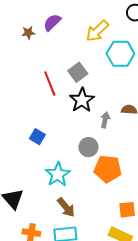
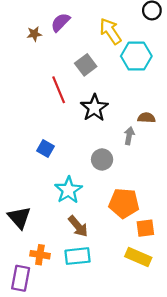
yellow arrow: (97, 31) -> (110, 31), turned 100
gray square: (78, 72) -> (86, 65), moved
gray arrow: (105, 120) -> (129, 136), moved
orange pentagon: (108, 169) -> (124, 203), moved

